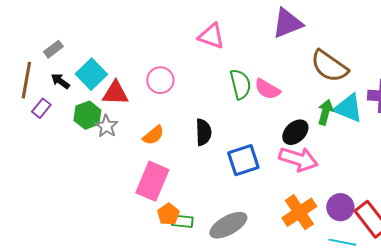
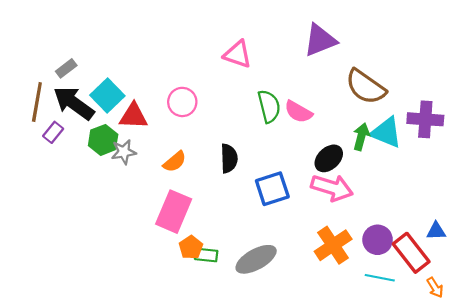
black arrow: (60, 81) -> (74, 103), size x2.0
gray star: (106, 126) -> (124, 152), turned 30

